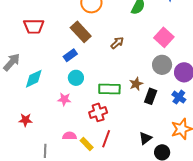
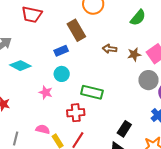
brown arrow: (117, 43) -> (110, 49), turned -144
cyan diamond: (34, 79) -> (20, 66), turned 40
brown star: (136, 84) -> (134, 54), moved
black rectangle: (151, 96) -> (124, 129), moved

